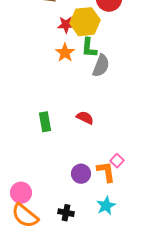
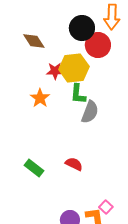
orange star: (65, 53) -> (40, 98), moved
green rectangle: (45, 122) -> (34, 168), turned -42

